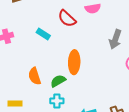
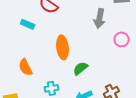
green semicircle: (58, 81) -> (80, 68), moved

